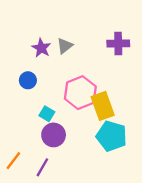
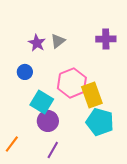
cyan square: (47, 114) -> (42, 102), size x1.6
purple line: (42, 167) -> (53, 150), moved

